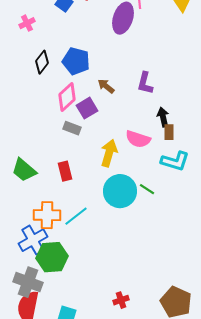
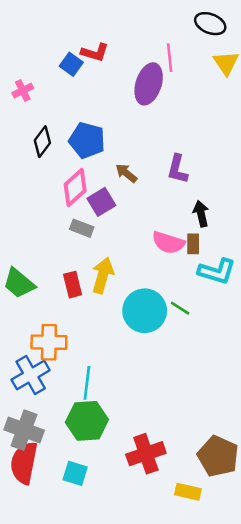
brown rectangle: (169, 132) -> (193, 244), moved
yellow arrow: (109, 153) -> (103, 275), moved
cyan line: (76, 216) -> (87, 383), moved, turned -45
green hexagon: (52, 257) -> (87, 421), moved
red cross: (121, 300) -> (146, 454), size x1.8

